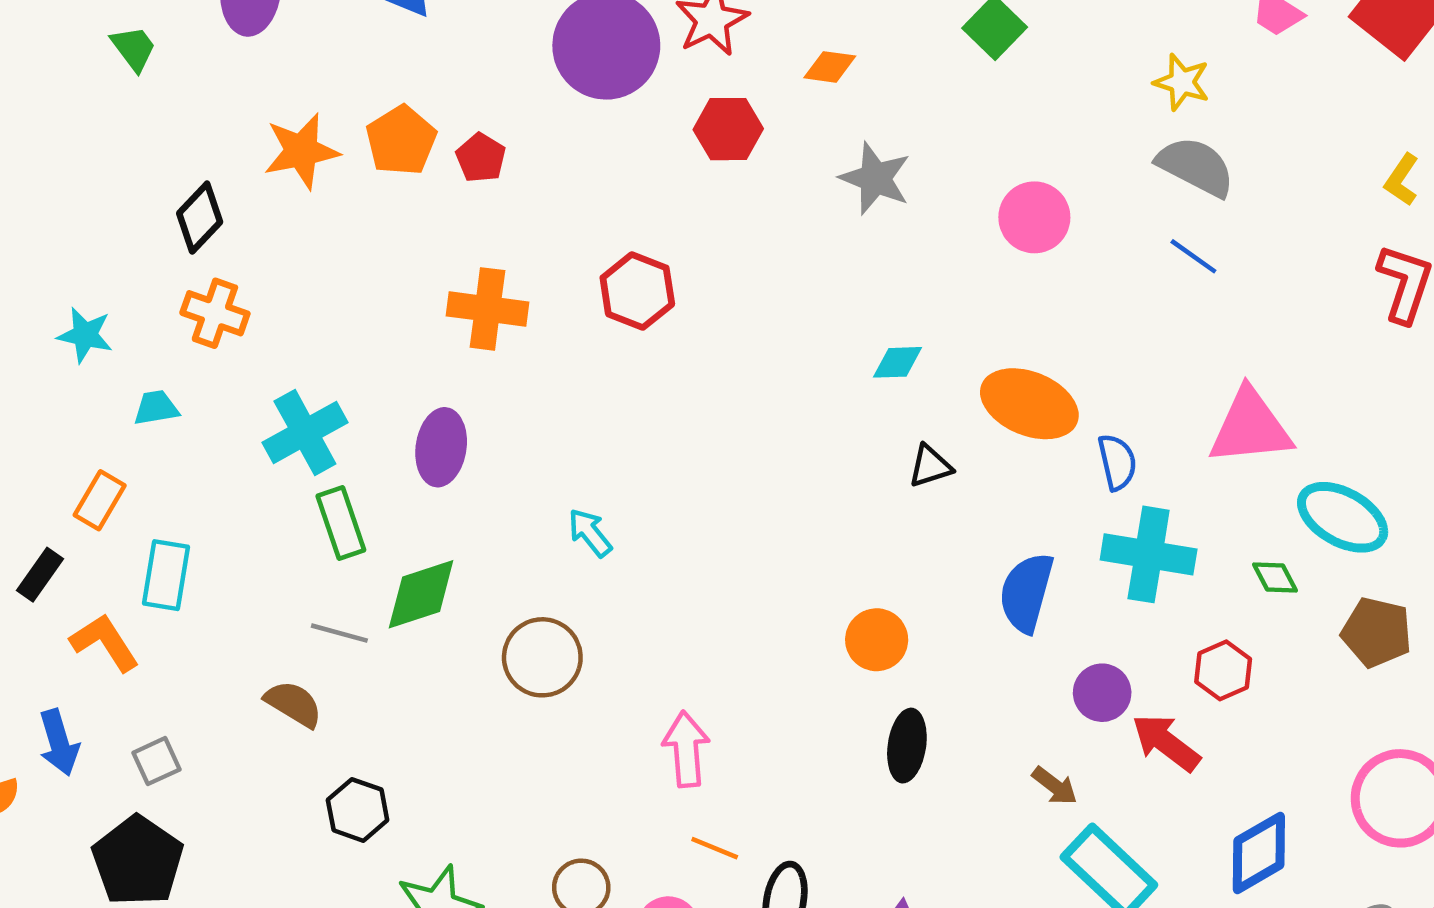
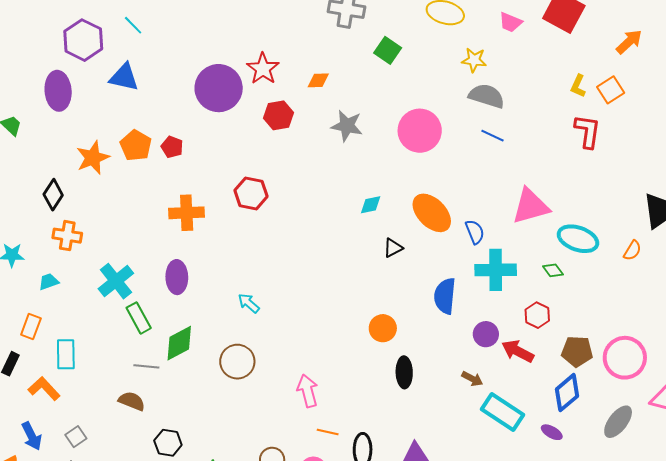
pink circle: (1034, 217) -> (420, 131), size x1.4
orange ellipse: (1029, 404) -> (432, 213), turned 33
brown pentagon: (1377, 632) -> (577, 351), moved

